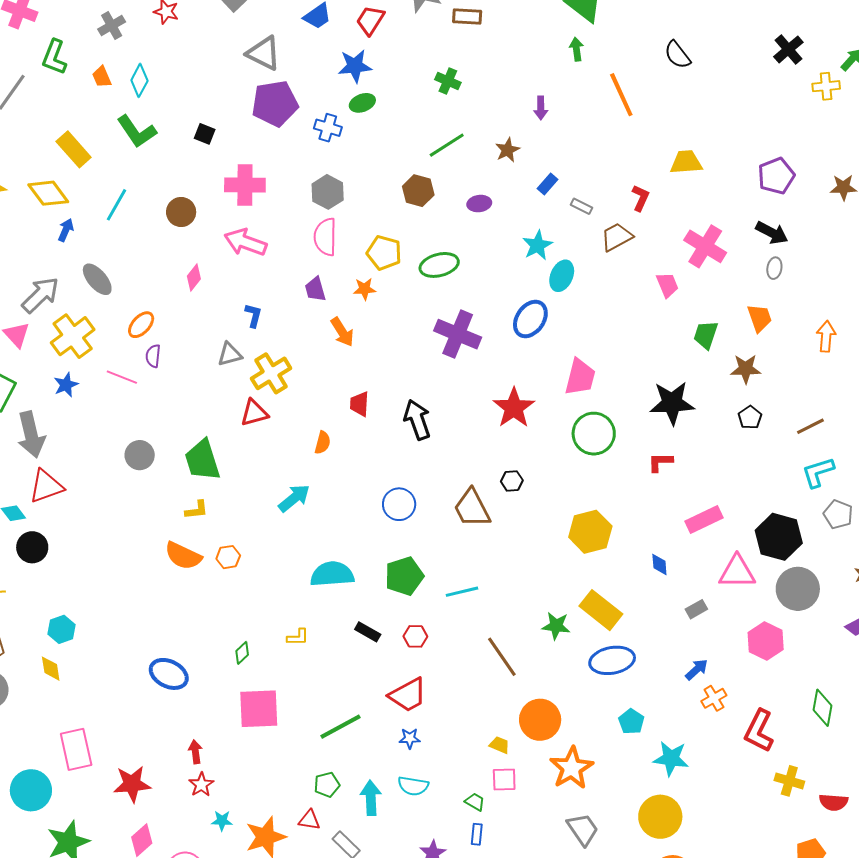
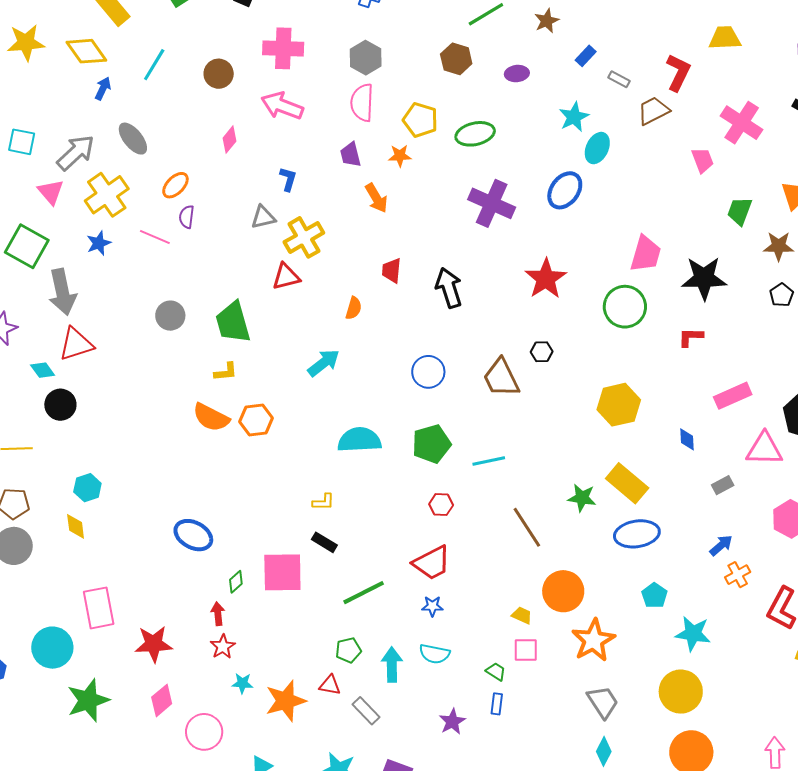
red L-shape: (641, 198) -> (678, 72), size x1.4
pink trapezoid: (580, 377) -> (646, 254), moved
orange hexagon: (228, 557) -> (256, 420), size x1.4
black rectangle: (368, 632) -> (324, 542), moved
green diamond: (242, 653) -> (236, 582), moved

